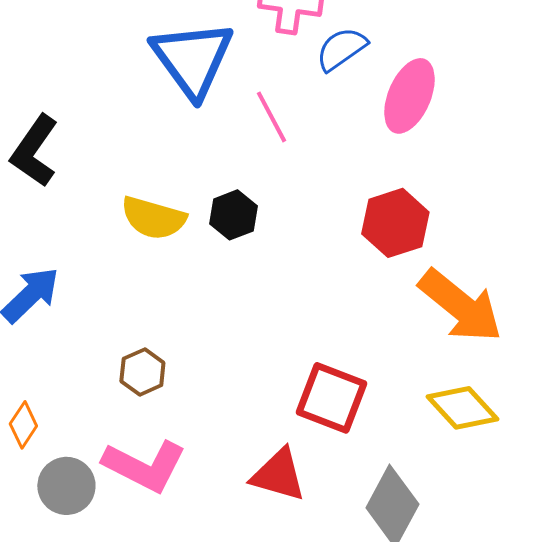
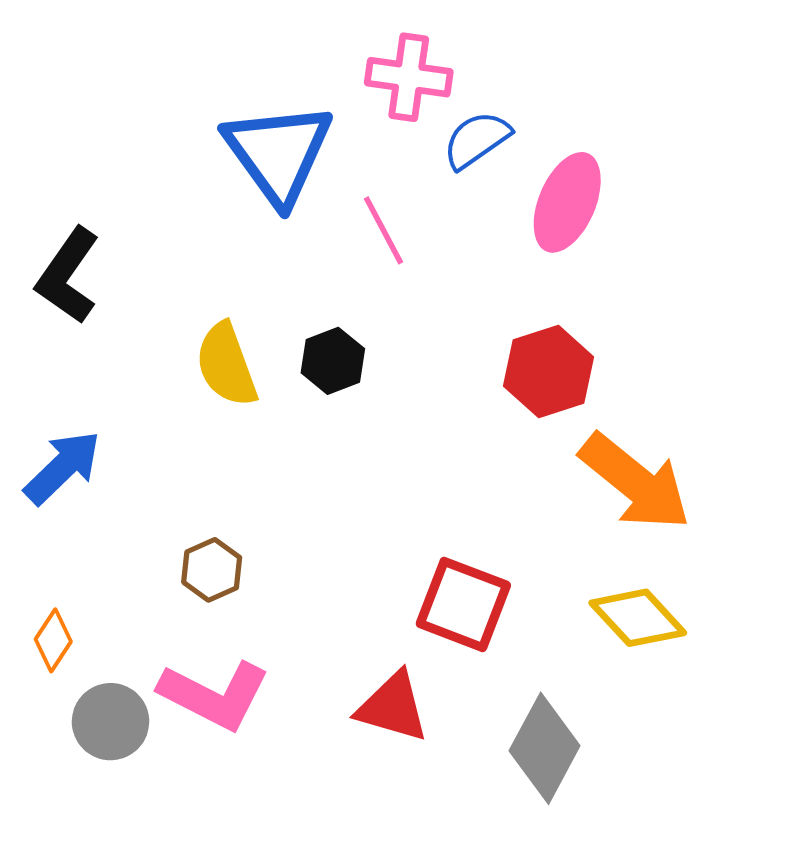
yellow semicircle: (153, 218) -> (226, 365), turned 54

